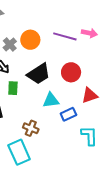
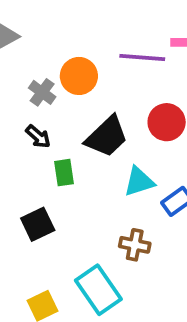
brown cross: (31, 128) -> (135, 245), moved

